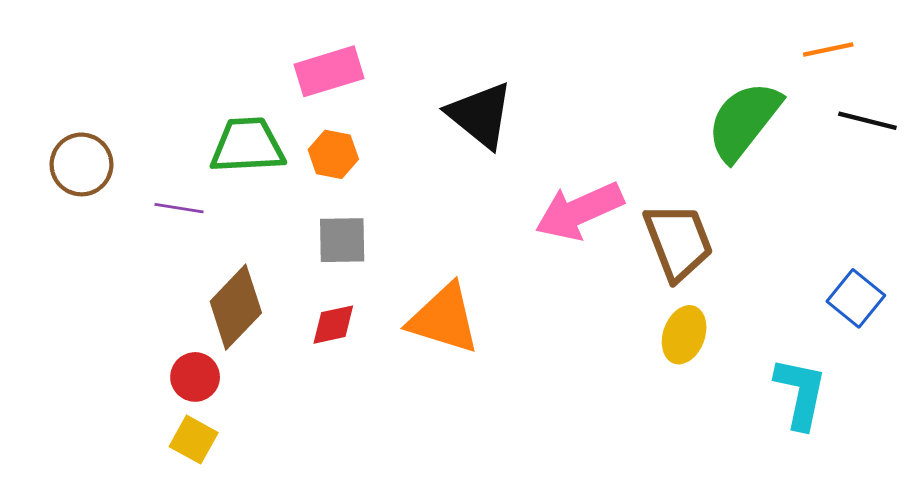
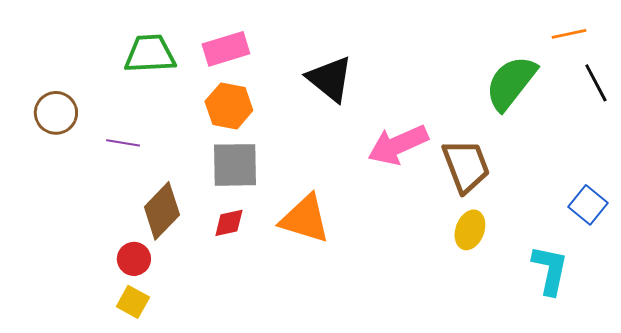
black line: (867, 121) -> (596, 83), turned 48
green trapezoid: (247, 146) -> (150, 54), moved
orange hexagon: (333, 154) -> (229, 106), size x1.4
gray square: (342, 240) -> (235, 165), size x1.4

